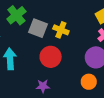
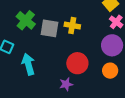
red circle: (51, 57) -> (77, 63), moved

